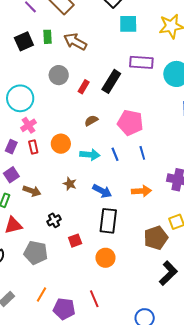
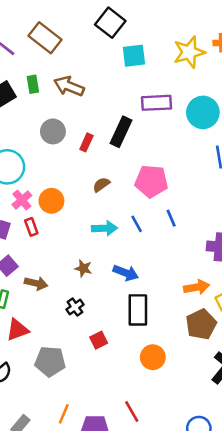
orange circle: (61, 144) -> (51, 201), moved
orange arrow: (141, 191) -> (197, 287), moved
black cross: (54, 220) -> (75, 307), moved
orange circle: (105, 258) -> (153, 357), moved

